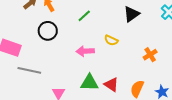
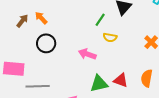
green line: (84, 16) -> (100, 20), moved
pink arrow: (85, 51) -> (87, 54), turned 36

